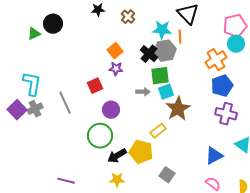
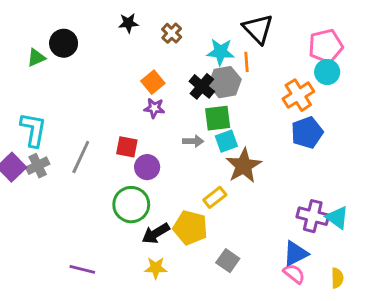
red square: (95, 86) -> (127, 147), moved, turned 35
gray line: (65, 103) -> (81, 157), turned 50
purple cross: (226, 114) -> (313, 216), moved
blue triangle: (214, 156) -> (295, 254), moved

